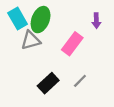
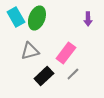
gray triangle: (31, 40) -> (30, 51), moved
pink rectangle: (72, 44) -> (66, 53), moved

